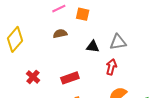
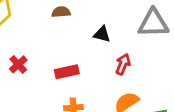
gray triangle: (118, 42) -> (153, 23), moved, size x1.4

